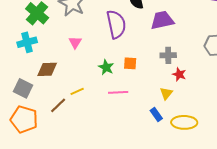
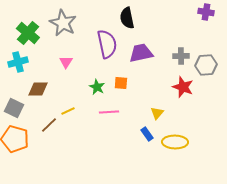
purple trapezoid: (162, 20) -> (141, 53), moved
gray cross: (168, 55) -> (181, 56), moved
red star: (179, 74) -> (183, 87), moved, size x1.5

